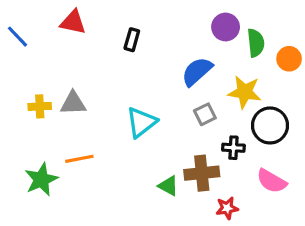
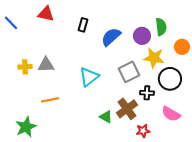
purple circle: (226, 27) -> (142, 36), moved
orange circle: (289, 59) -> (182, 47), moved
blue semicircle: (197, 71) -> (111, 37), moved
gray square: (205, 114) -> (129, 72), size x1.5
brown cross: (202, 173) -> (127, 109), turned -30
green star: (41, 179) -> (26, 127), moved

